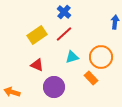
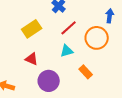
red line: (64, 34) -> (69, 28), moved
orange circle: (101, 57) -> (97, 38), moved

